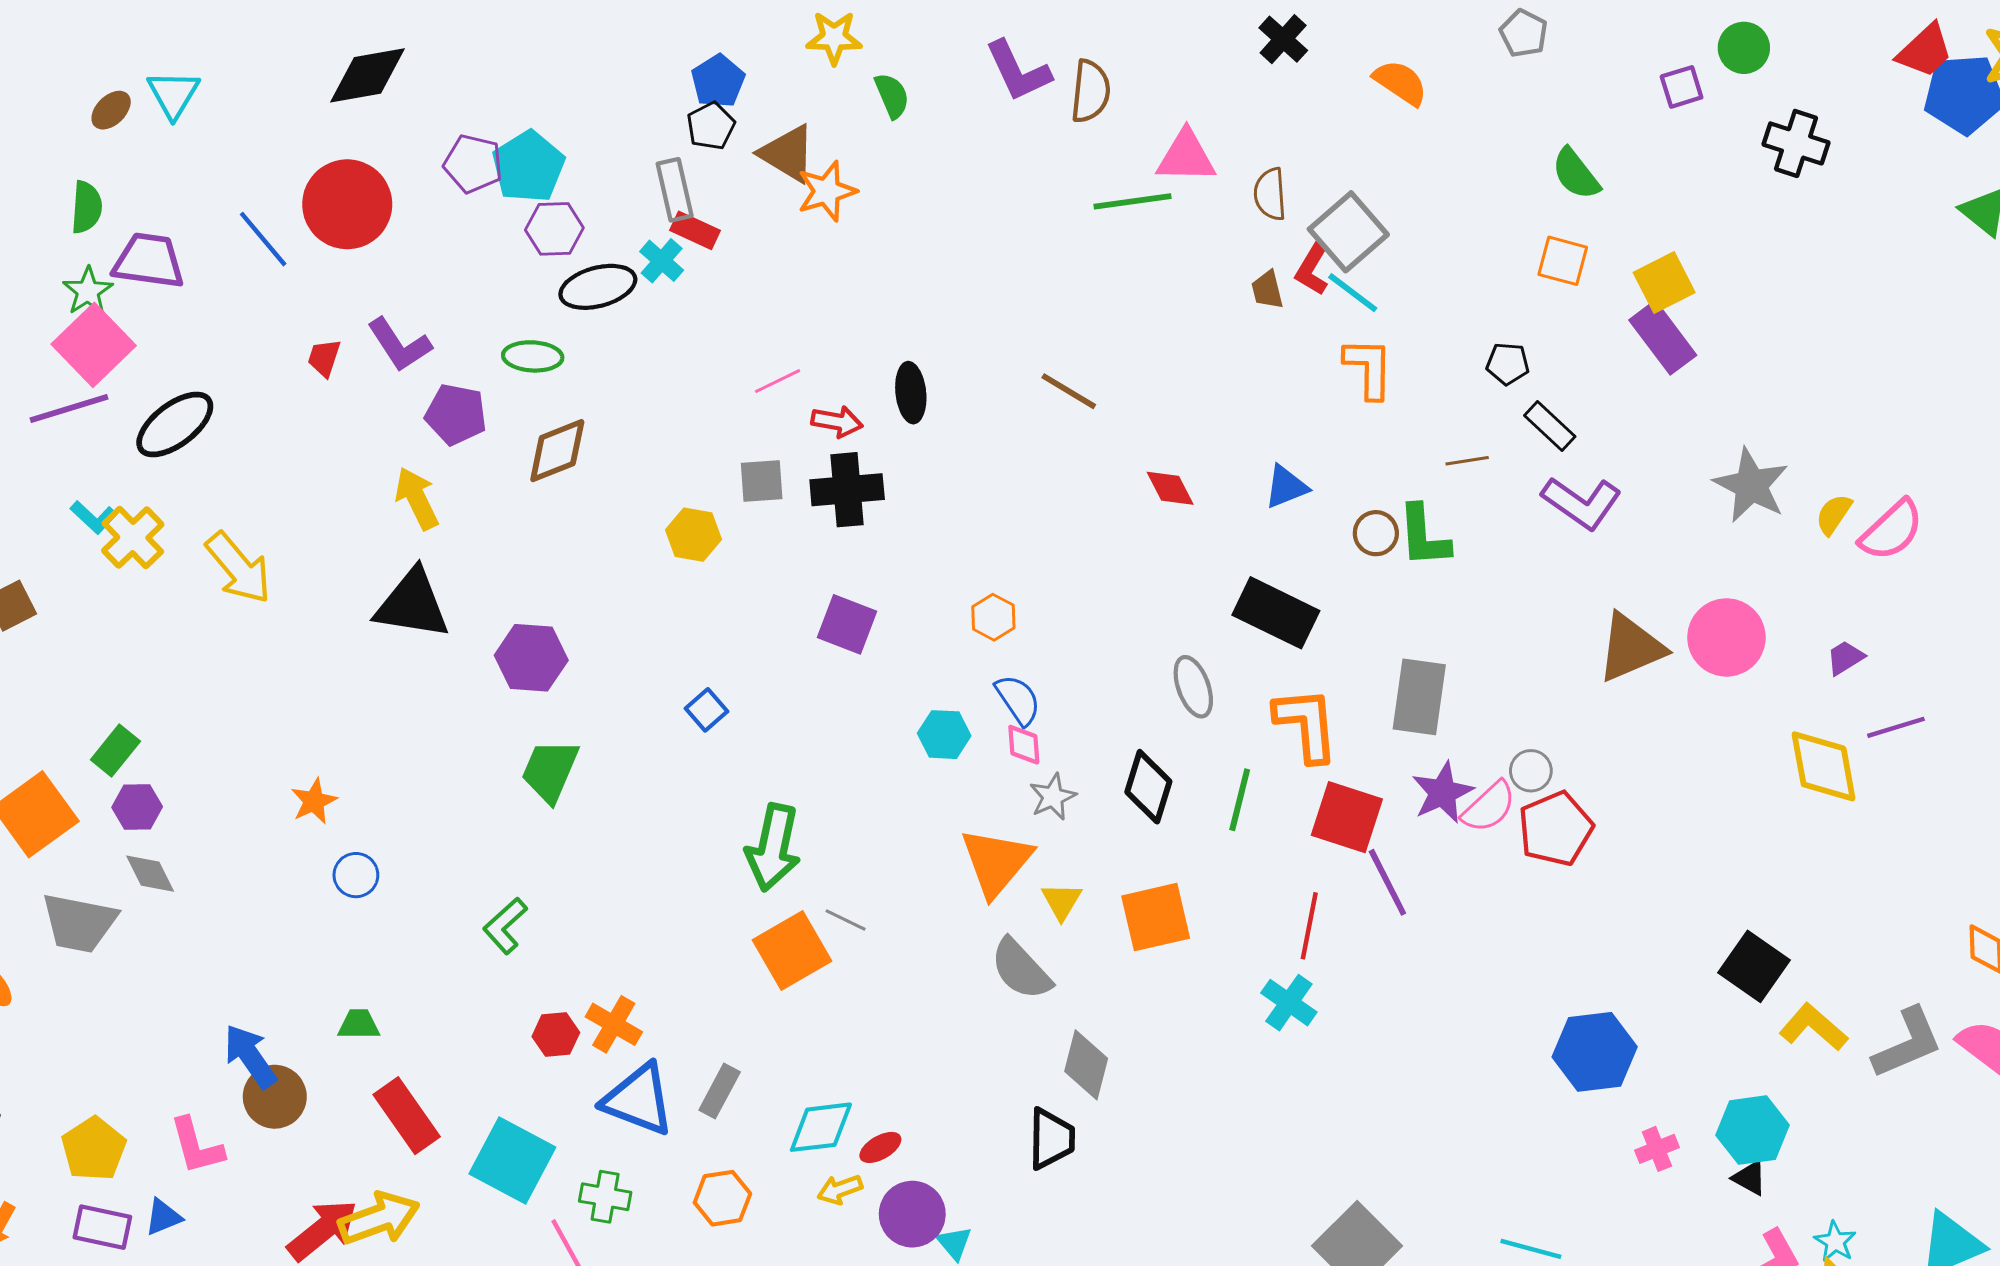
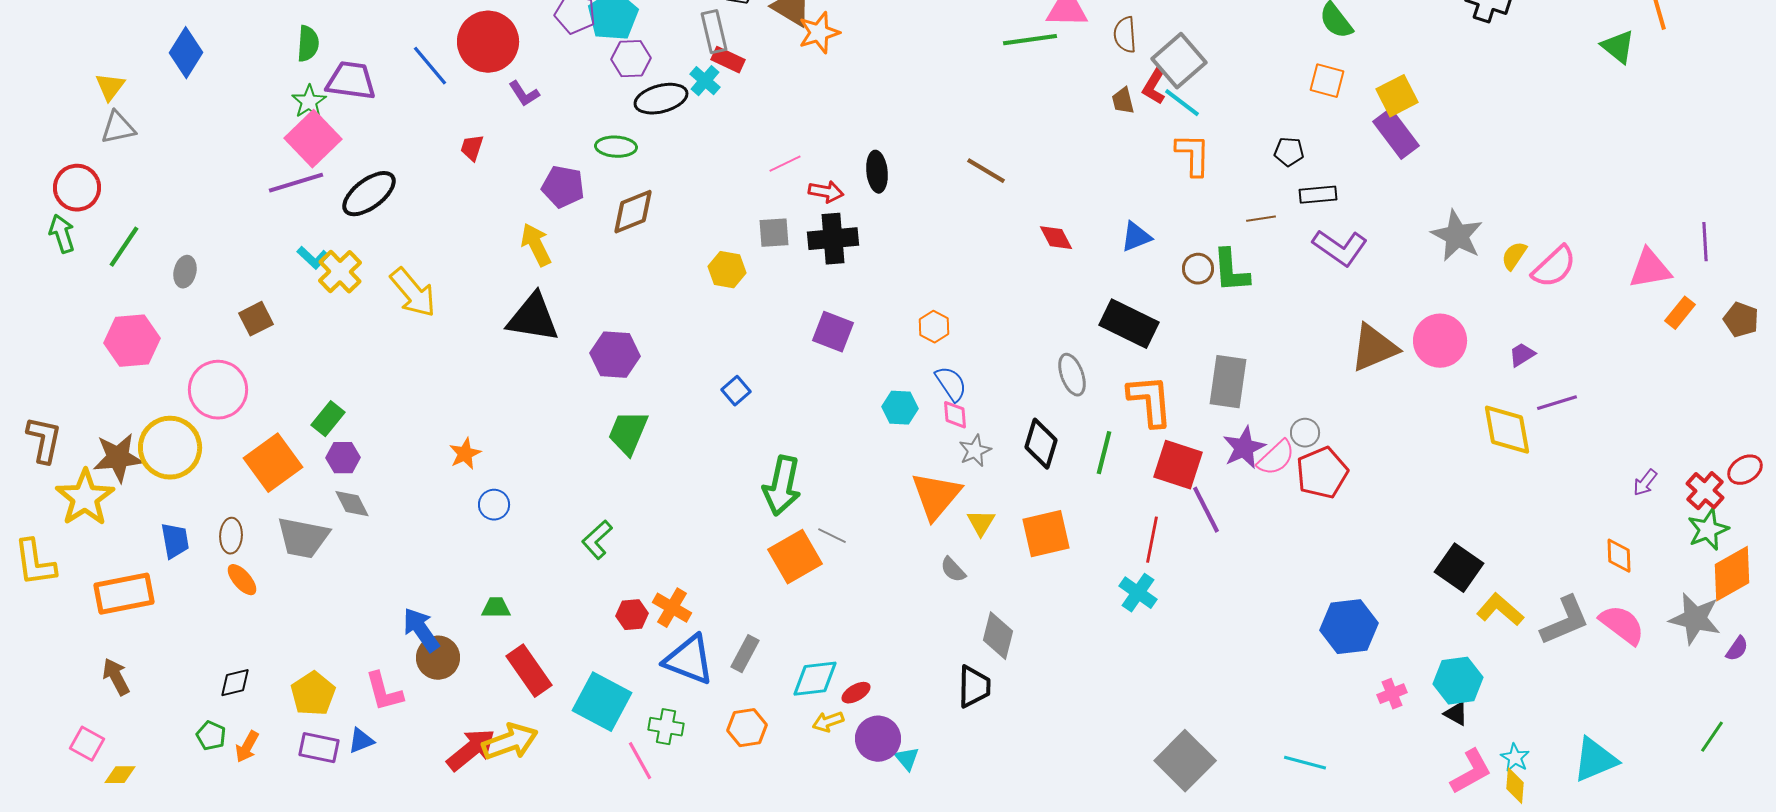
purple L-shape: (399, 345) -> (524, 94), moved, size x0.7
black rectangle: (1550, 426) -> (1318, 195), turned -48
gray semicircle: (1021, 969) -> (953, 570), size x0.6

